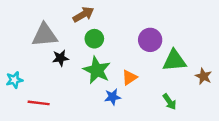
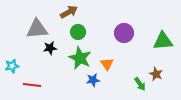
green triangle: (174, 60) -> (163, 41), moved
brown star: (203, 76) -> (156, 74), moved
orange triangle: (130, 77) -> (107, 64), turned -32

